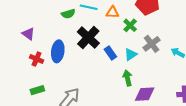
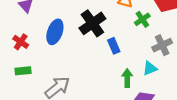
cyan triangle: (131, 54) -> (150, 68), moved
red cross: (37, 59) -> (21, 42), moved

